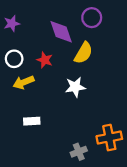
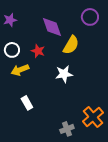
purple circle: (92, 18) -> (90, 17), moved
white rectangle: (32, 121) -> (27, 103), turned 64
orange cross: (109, 138) -> (93, 117), turned -30

